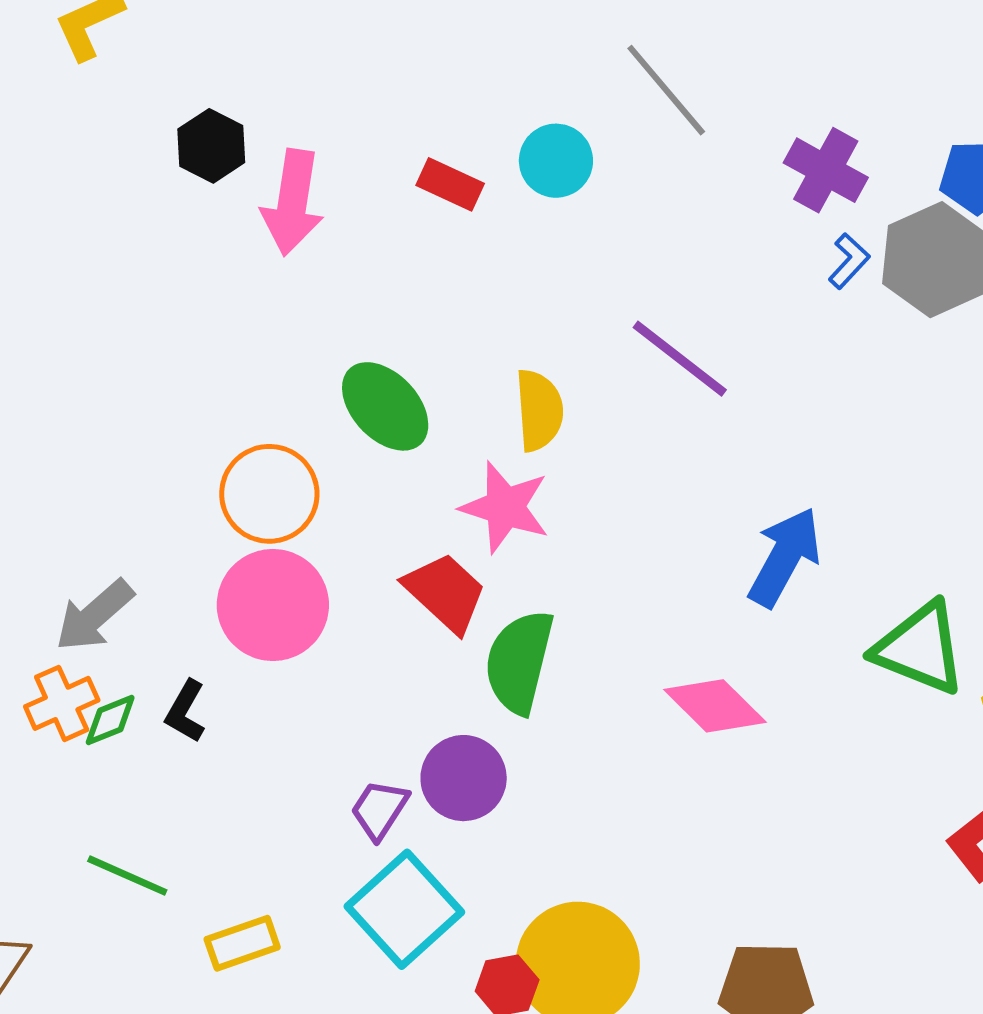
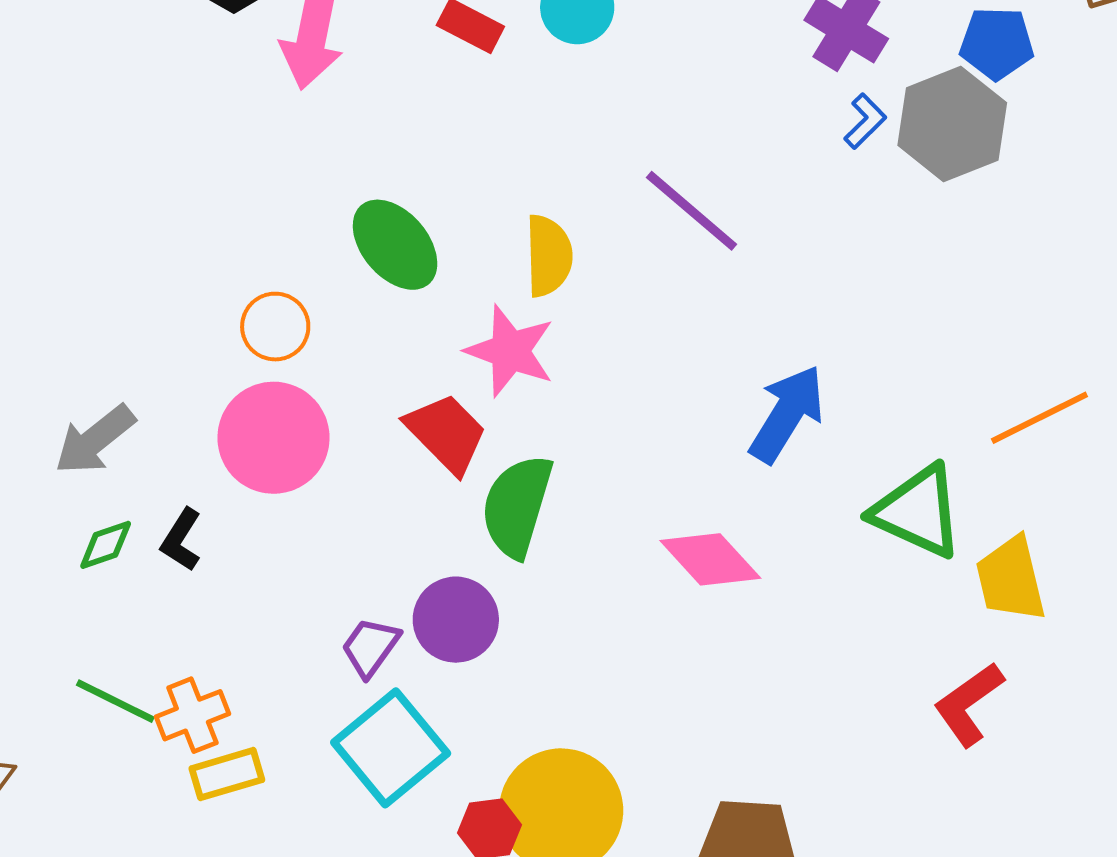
orange circle: (269, 494) -> (275, 327), size x0.7
orange cross: (62, 703) -> (192, 715), moved

